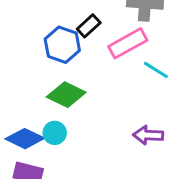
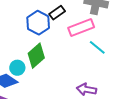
green diamond: (66, 95) -> (36, 56), turned -75
cyan circle: (55, 133) -> (17, 68), moved

